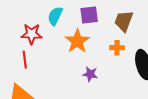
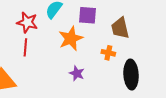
brown trapezoid: (124, 21) -> (120, 28), turned -45
red line: (25, 60) -> (25, 47), moved

